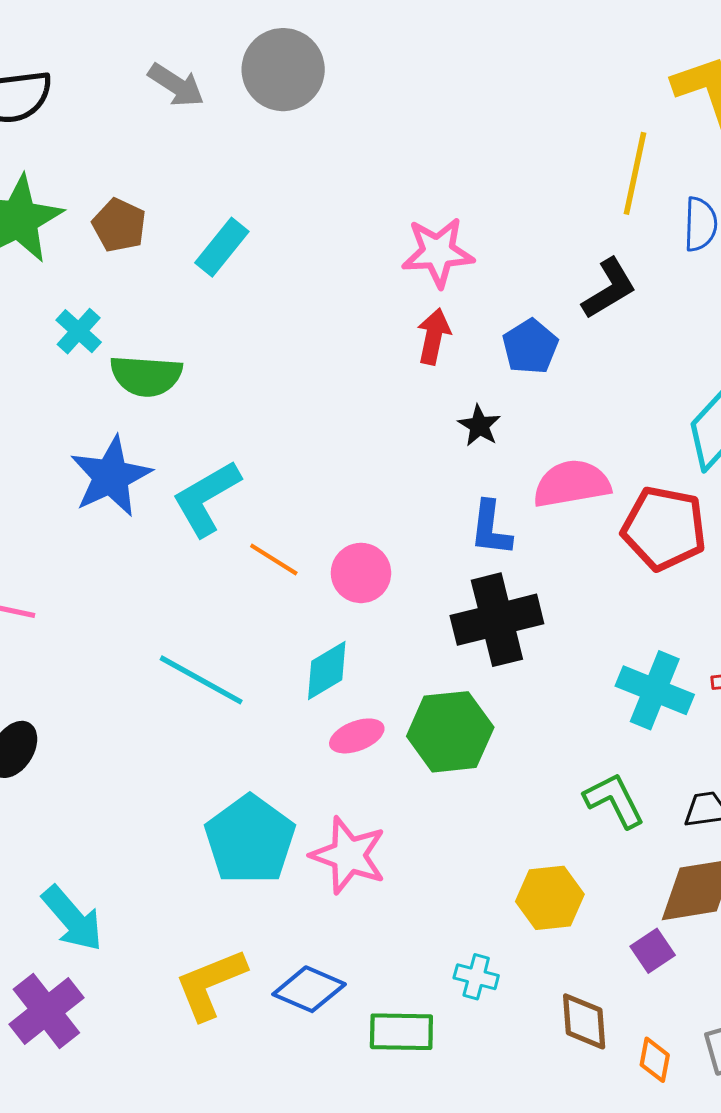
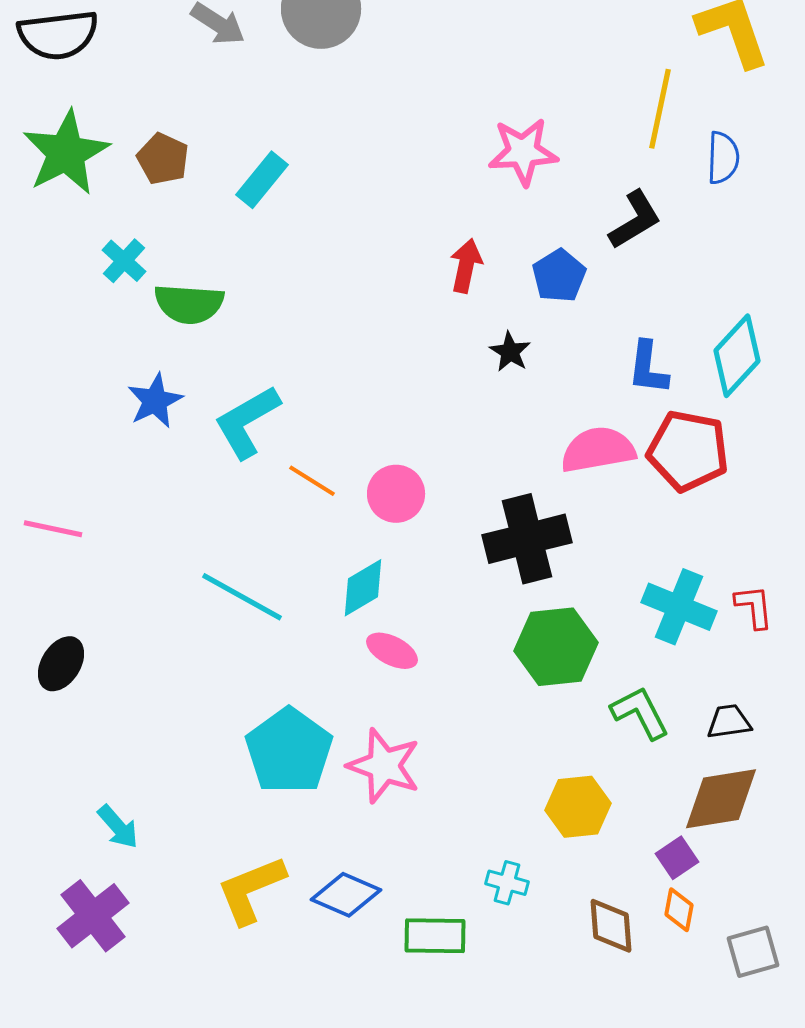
pink star: (438, 252) -> (523, 152), moved
blue star: (111, 476) -> (155, 401), size x0.7
pink semicircle: (572, 484) -> (598, 450), moved
blue L-shape: (491, 528) -> (648, 368), moved
green hexagon: (450, 732) -> (556, 647), moved
pink ellipse: (357, 736) -> (392, 651), turned 48
cyan arrow: (72, 919) -> (118, 827), size x0.7
orange diamond: (655, 1060) -> (679, 910), moved

